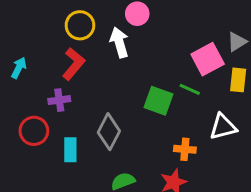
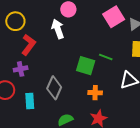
yellow circle: (80, 25) -> (15, 21), moved
pink square: (208, 59) -> (114, 17), moved
orange cross: (185, 149) -> (95, 93), moved

